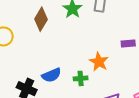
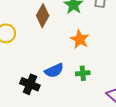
orange star: (99, 62) -> (80, 39), moved

